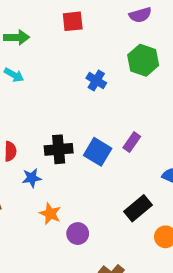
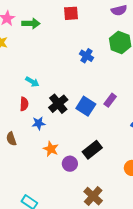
cyan arrow: (14, 75) -> (32, 82), moved
black cross: (59, 149) -> (58, 104), turned -36
black rectangle: (138, 208) -> (92, 150), moved

